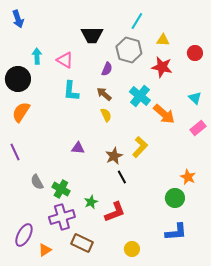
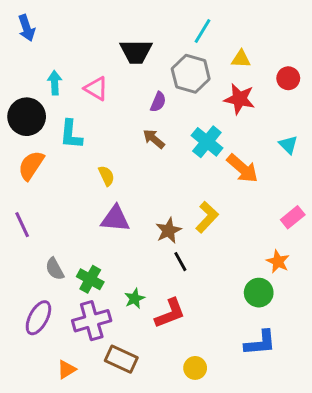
cyan L-shape: (71, 91) -> (71, 134), moved
yellow semicircle: (106, 115) -> (106, 176), moved
pink rectangle: (198, 128) -> (293, 217), moved
purple triangle: (78, 148) -> (115, 219), size x1.5
purple ellipse: (24, 235) -> (38, 318), moved

